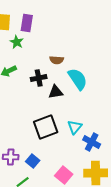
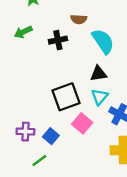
black triangle: (56, 92) -> (98, 74), moved
pink square: (64, 175) -> (82, 123), moved

